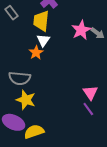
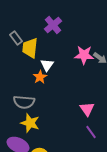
yellow trapezoid: (41, 21) -> (30, 48), moved
pink star: (81, 30) -> (84, 55), turned 30
pink triangle: (90, 93) -> (87, 109), moved

